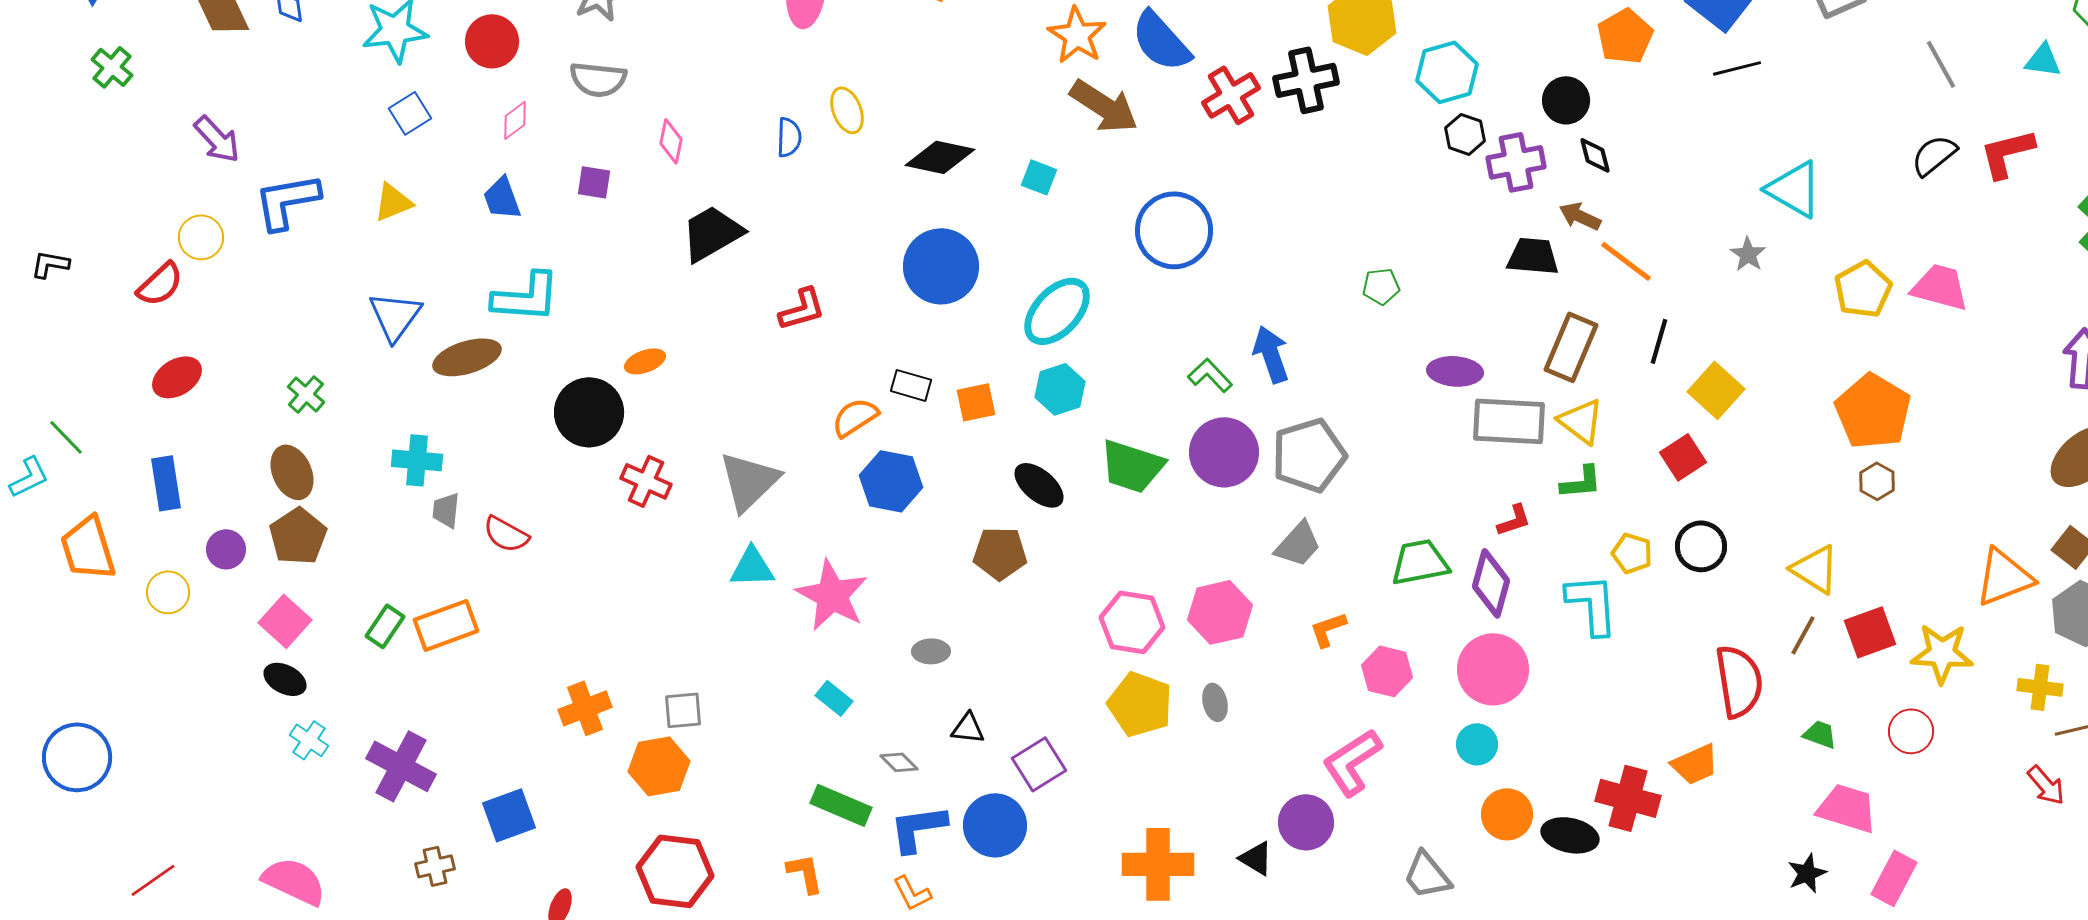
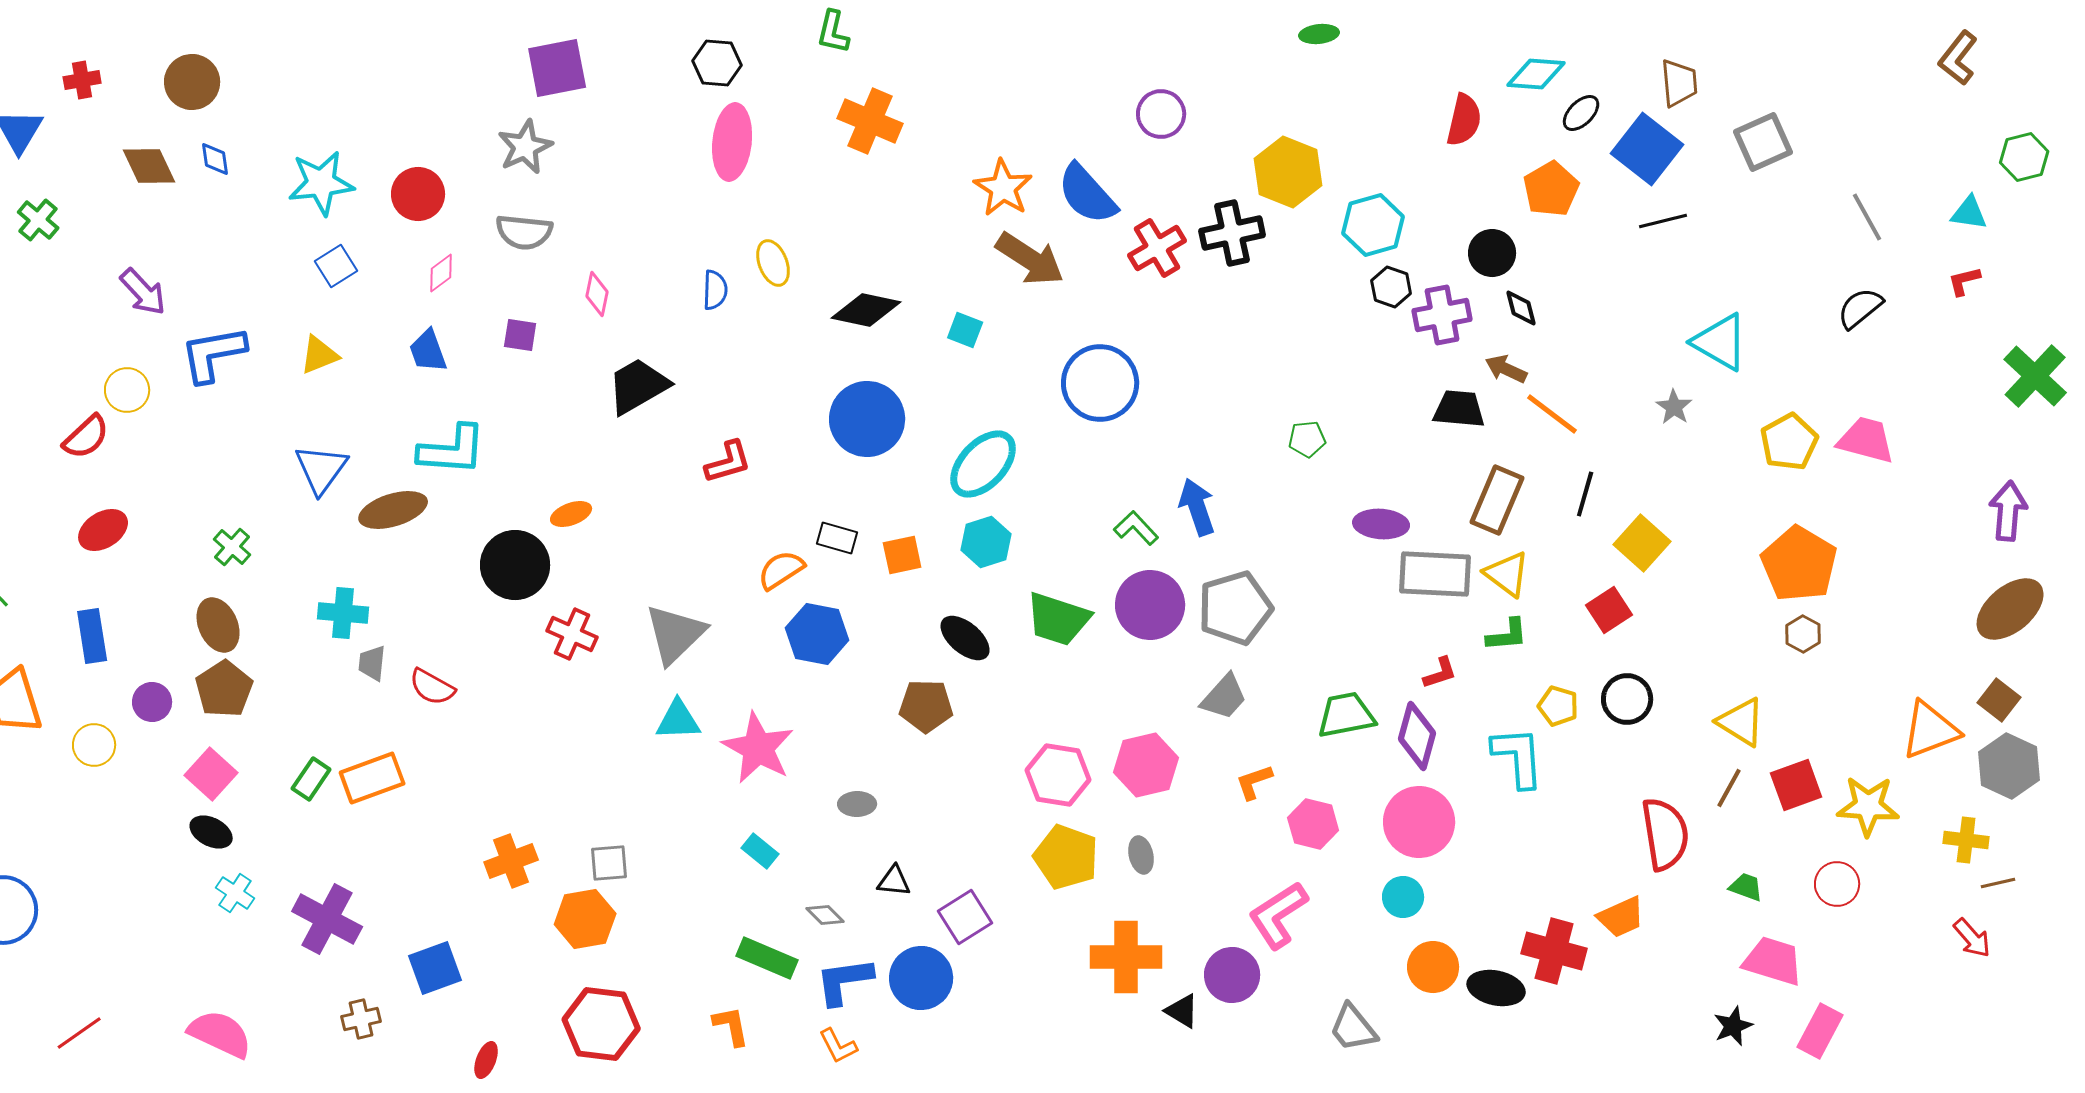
red L-shape: (2007, 153) -> (1964, 281), moved, size x0.6
orange cross: (1158, 864) -> (1126, 957), moved

